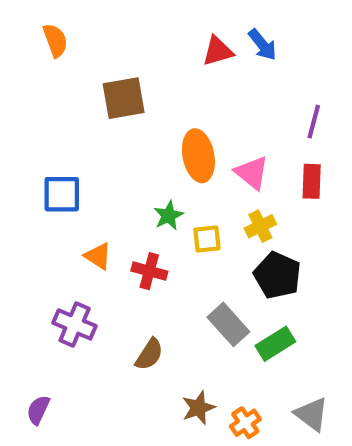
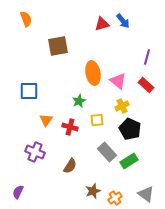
red rectangle: (312, 181) -> (146, 85), turned -49
yellow square: (207, 239) -> (97, 120), moved
orange triangle: (98, 256) -> (46, 120), turned 32

